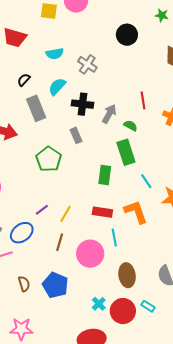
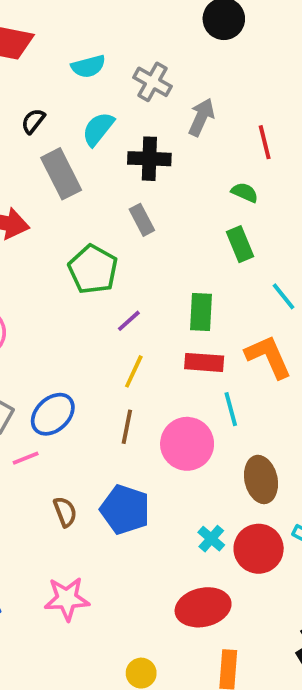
gray arrow: (109, 114) -> (201, 117), moved
green rectangle: (126, 152) -> (240, 244), size x0.7
green rectangle: (105, 175) -> (201, 312), moved
purple line: (42, 210) -> (129, 321), moved

